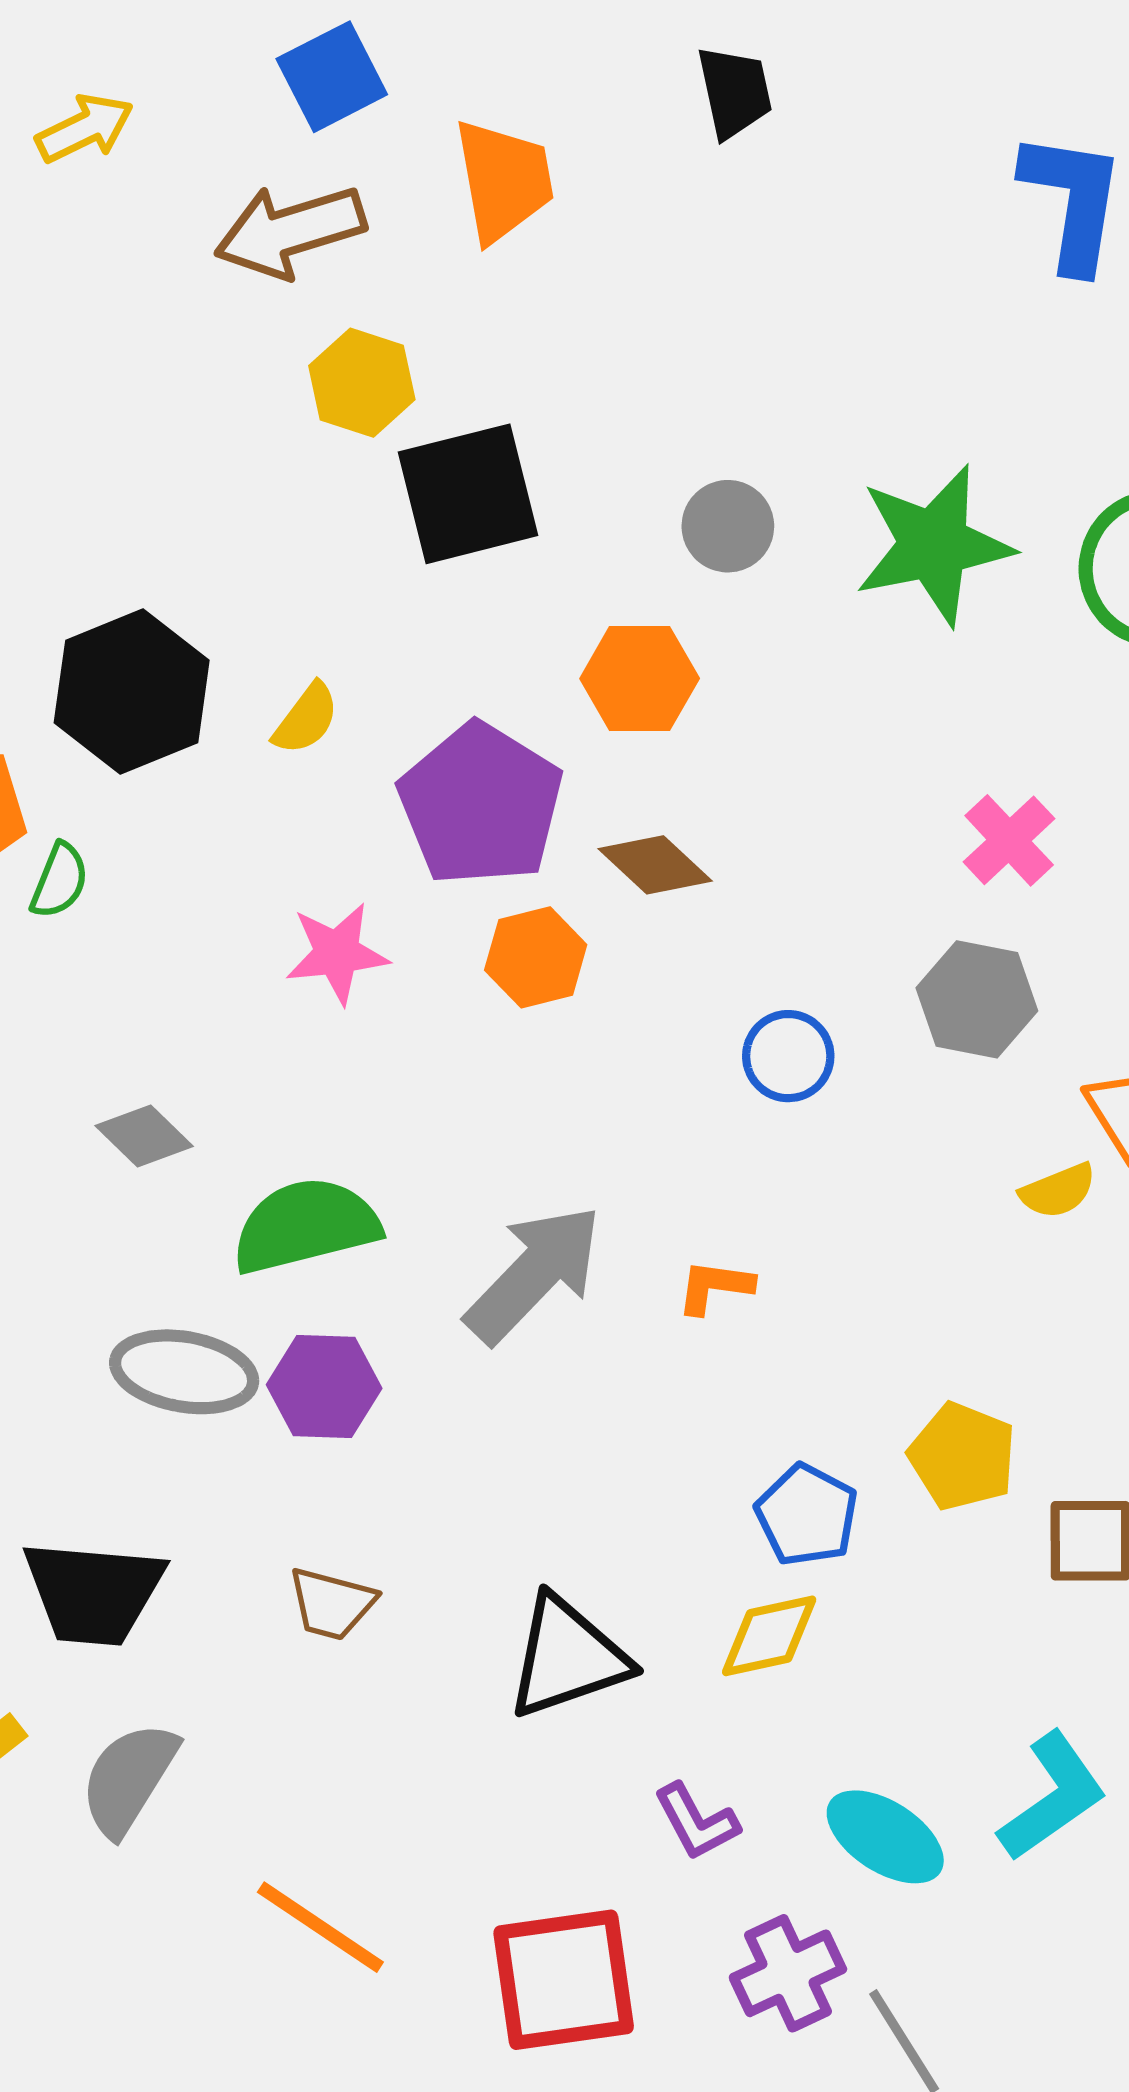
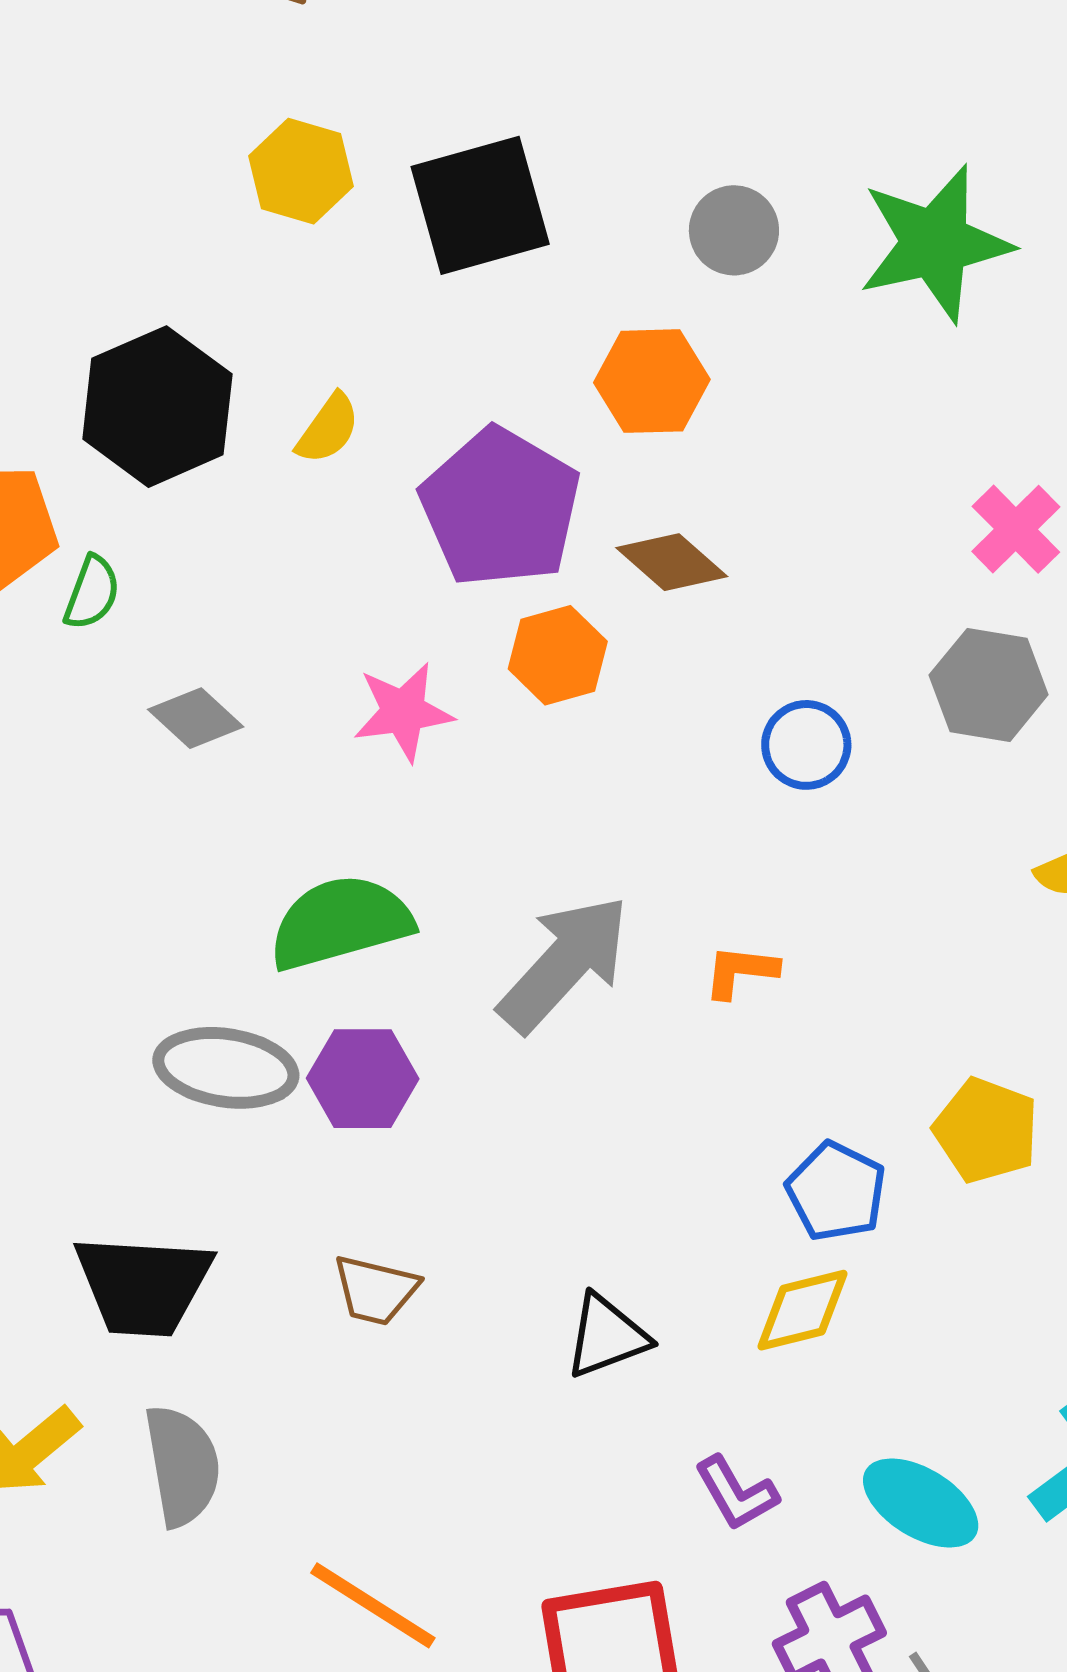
yellow hexagon: (362, 383) -> (301, 171), moved
pink star: (337, 953) -> (403, 712), moved
gray diamond: (144, 1136) -> (196, 718), moved
black triangle: (567, 1657) -> (606, 1336), size x0.7
gray semicircle: (129, 1779) -> (182, 1466), turned 140

